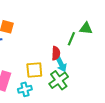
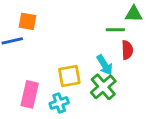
green line: (71, 39) -> (115, 30), turned 72
red semicircle: (56, 53) -> (127, 50), moved

